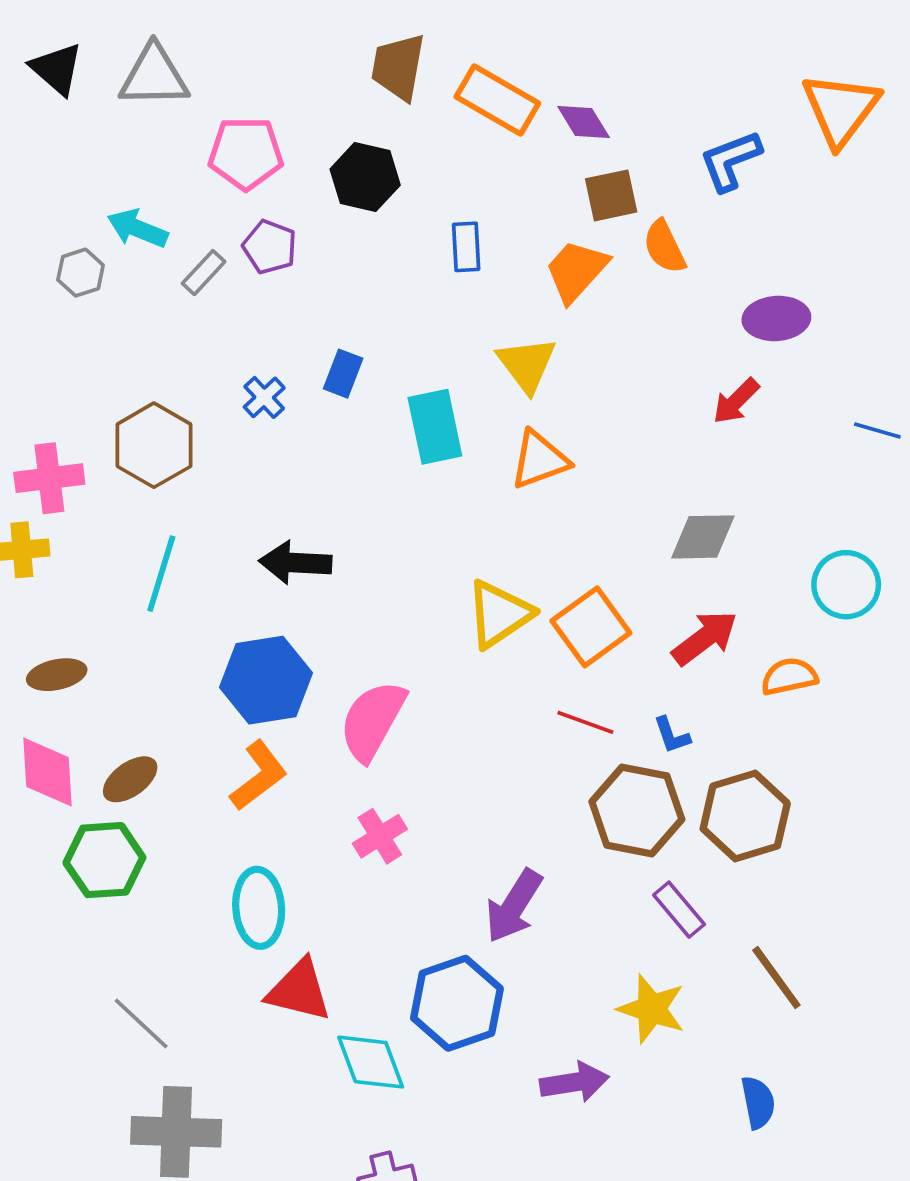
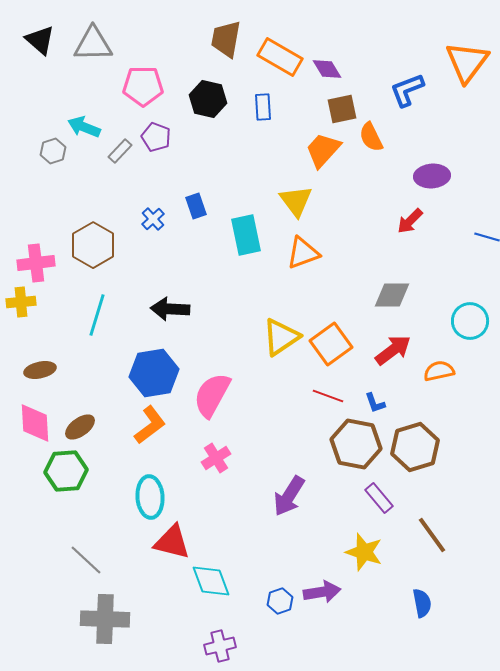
blue rectangle: (466, 247) -> (263, 107), moved
blue rectangle: (343, 374) -> (196, 206), turned -40
blue hexagon: (457, 1003) -> (280, 601), moved, size x0.5

